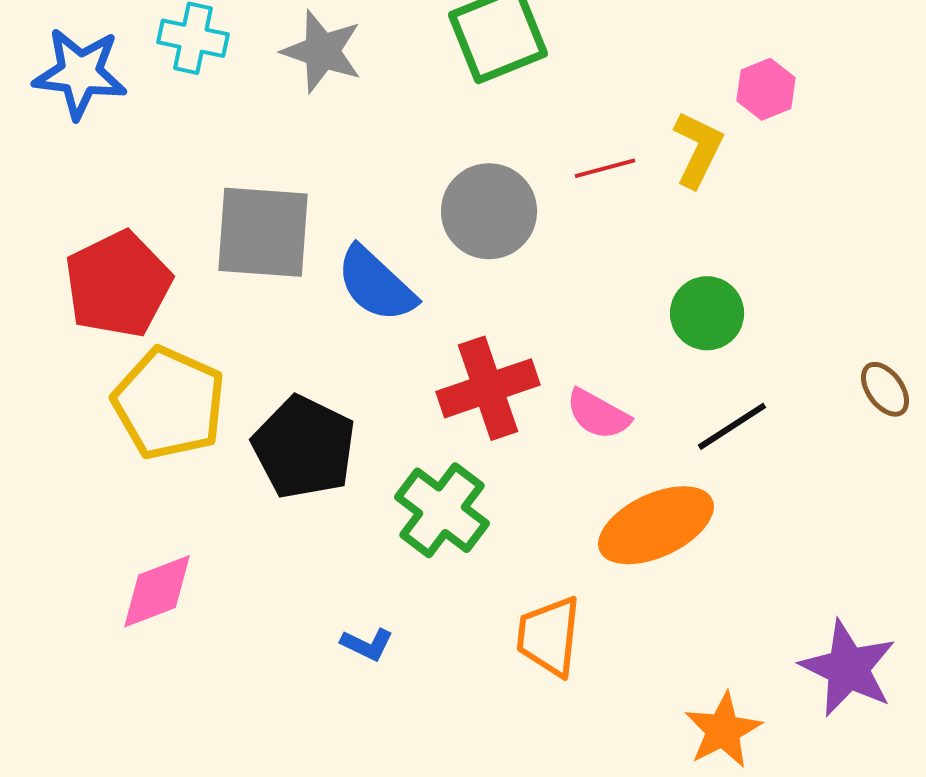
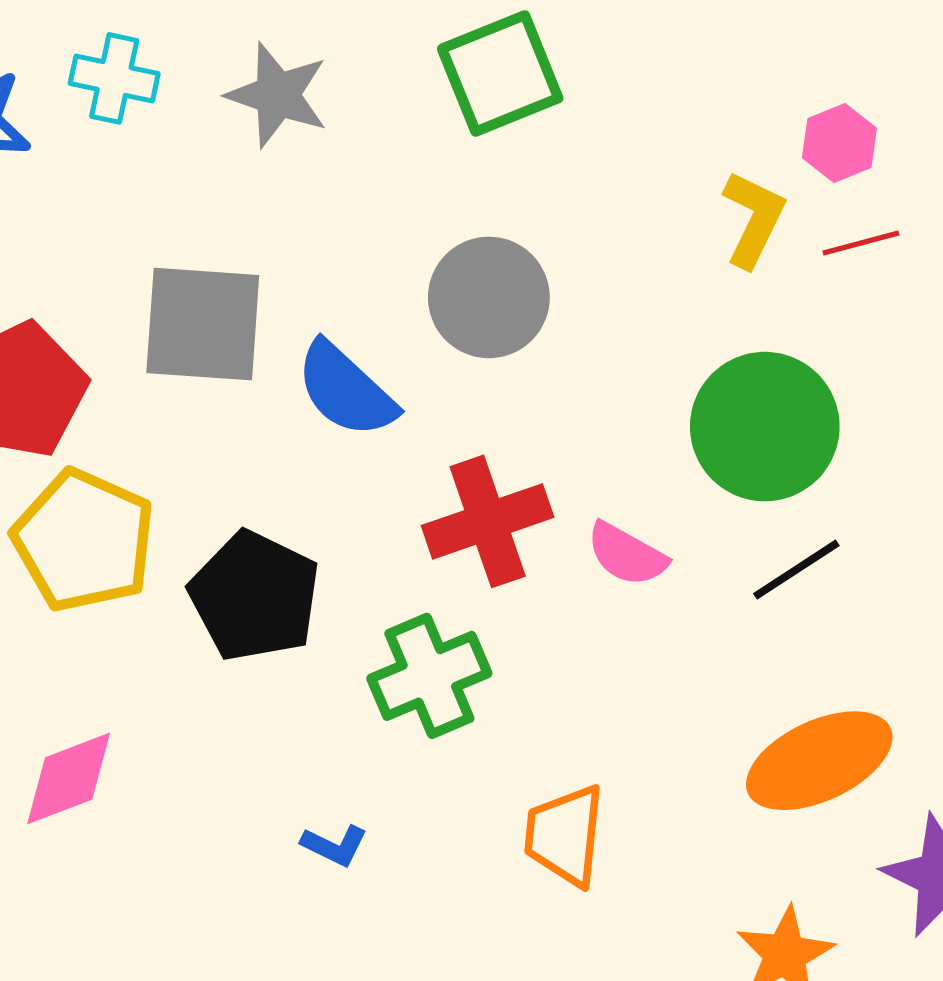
red line: (605, 168) -> (861, 243), moved
green circle: (707, 313) -> (765, 427), size x1.6
green cross: (442, 510) -> (429, 676), turned 30
orange ellipse: (656, 525) -> (819, 761), moved

